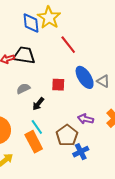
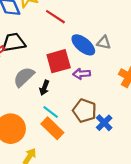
red square: (58, 85) -> (59, 61), size x1.6
gray semicircle: (23, 89) -> (24, 77), size x1.5
purple arrow: (86, 119) -> (82, 74), moved

